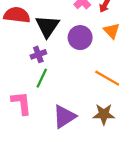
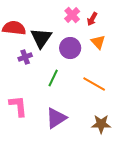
purple cross: (38, 54) -> (25, 57), moved
green line: (42, 78) -> (53, 78), moved
brown star: (104, 114) -> (101, 124), moved

